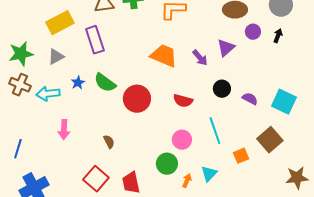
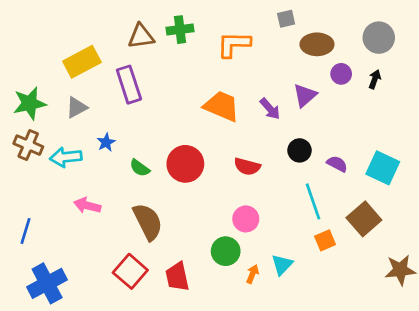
green semicircle: (105, 83) -> (140, 168), moved, size x0.7
pink arrow: (64, 130) -> (87, 205), turned 102
cyan line: (215, 131) -> (313, 201), moved
brown semicircle: (109, 142) -> (148, 222), size x2.0

